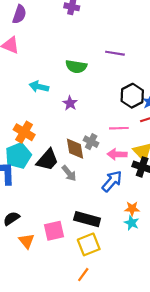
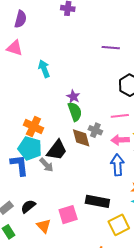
green semicircle: (76, 67) -> (75, 112), moved, turned -114
cyan arrow: (39, 87) -> (44, 69), moved, turned 60
cyan pentagon: (18, 156) -> (30, 148), turned -30
gray arrow: (69, 173) -> (46, 165), moved
blue arrow: (112, 181) -> (117, 165), turned -40
yellow square: (89, 244) -> (119, 225), moved

